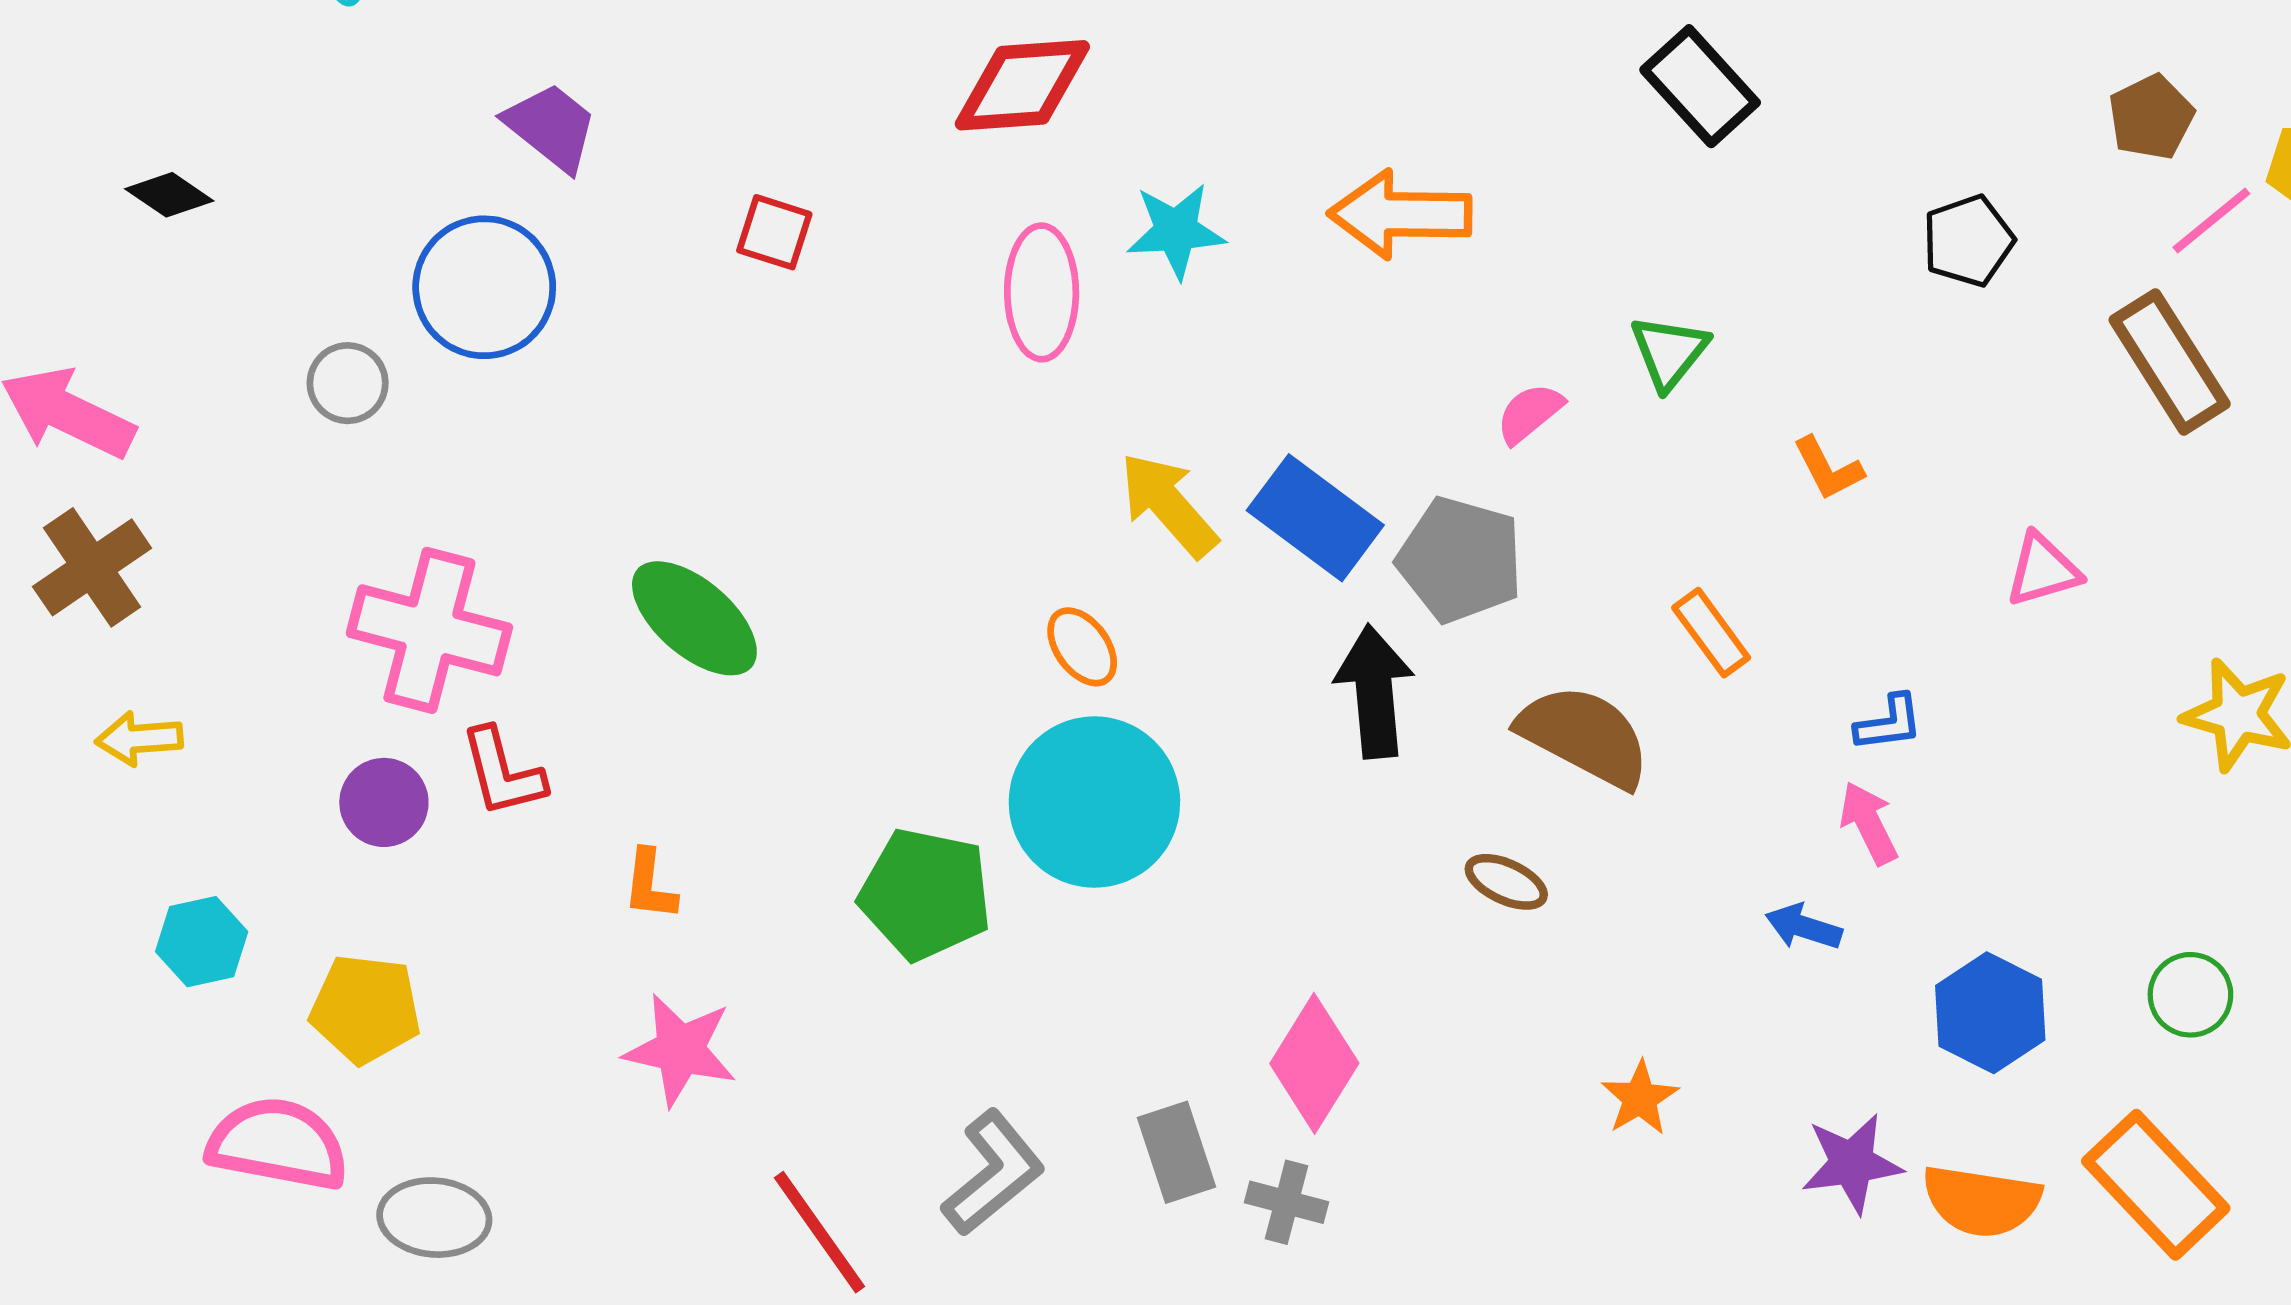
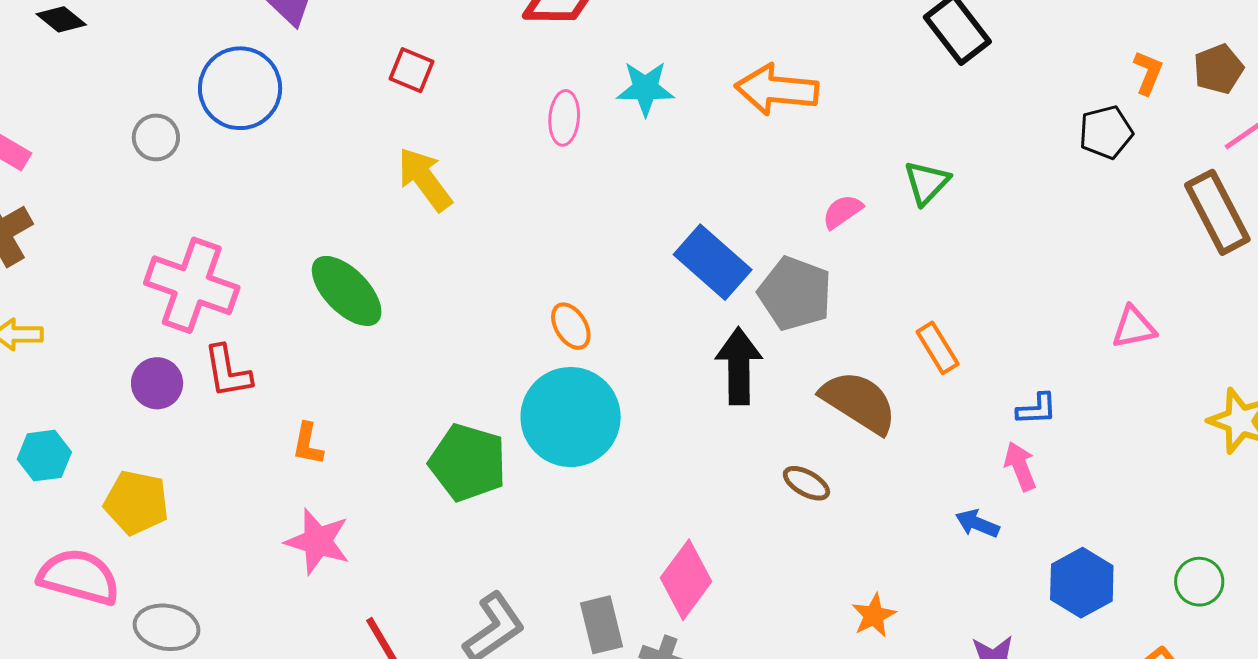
pink ellipse: (1042, 292) -> (564, 118), size x0.7
orange L-shape: (1828, 469) -> (1148, 73), moved, turned -135
yellow arrow: (1169, 505) -> (425, 179), moved

